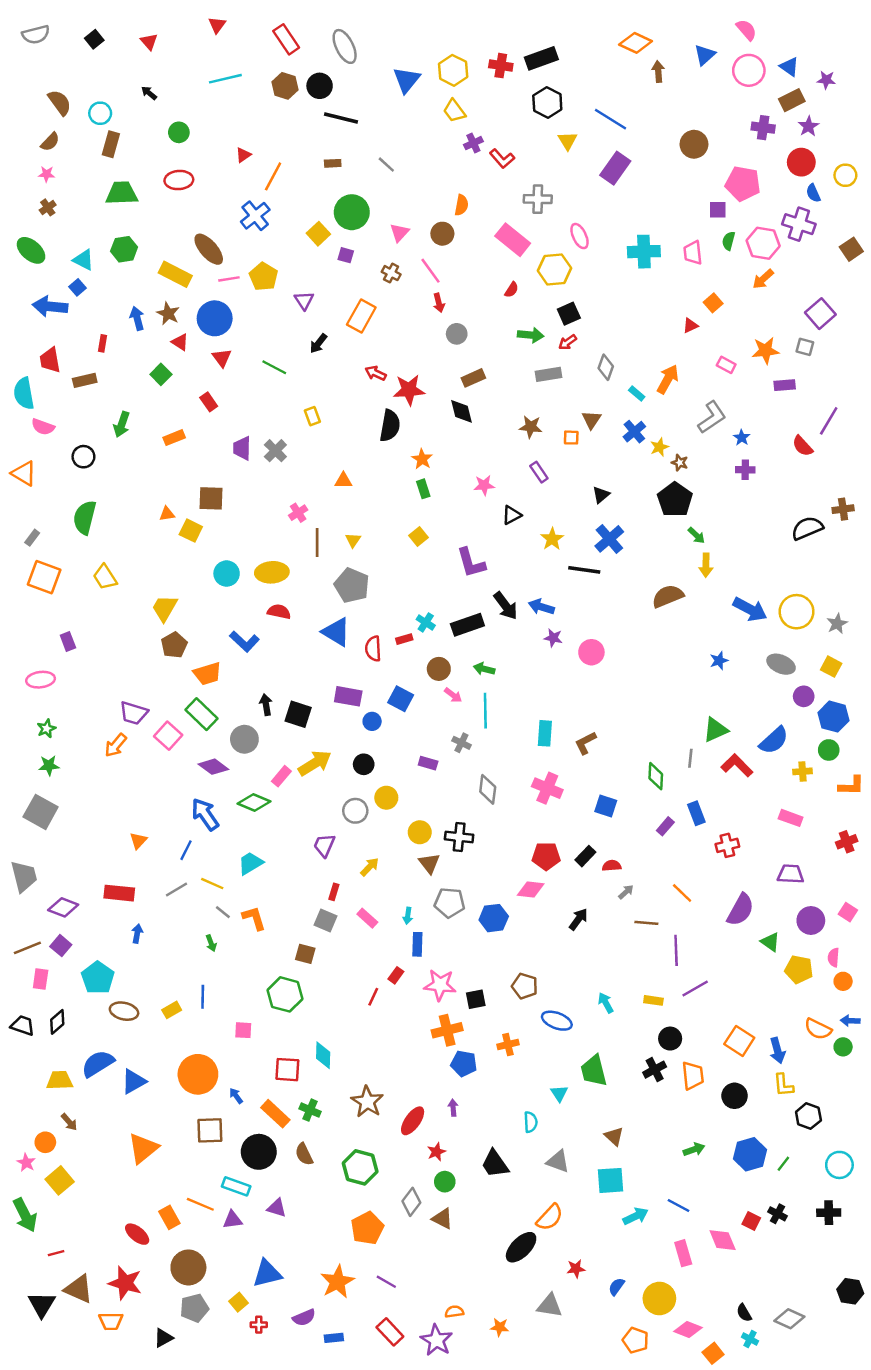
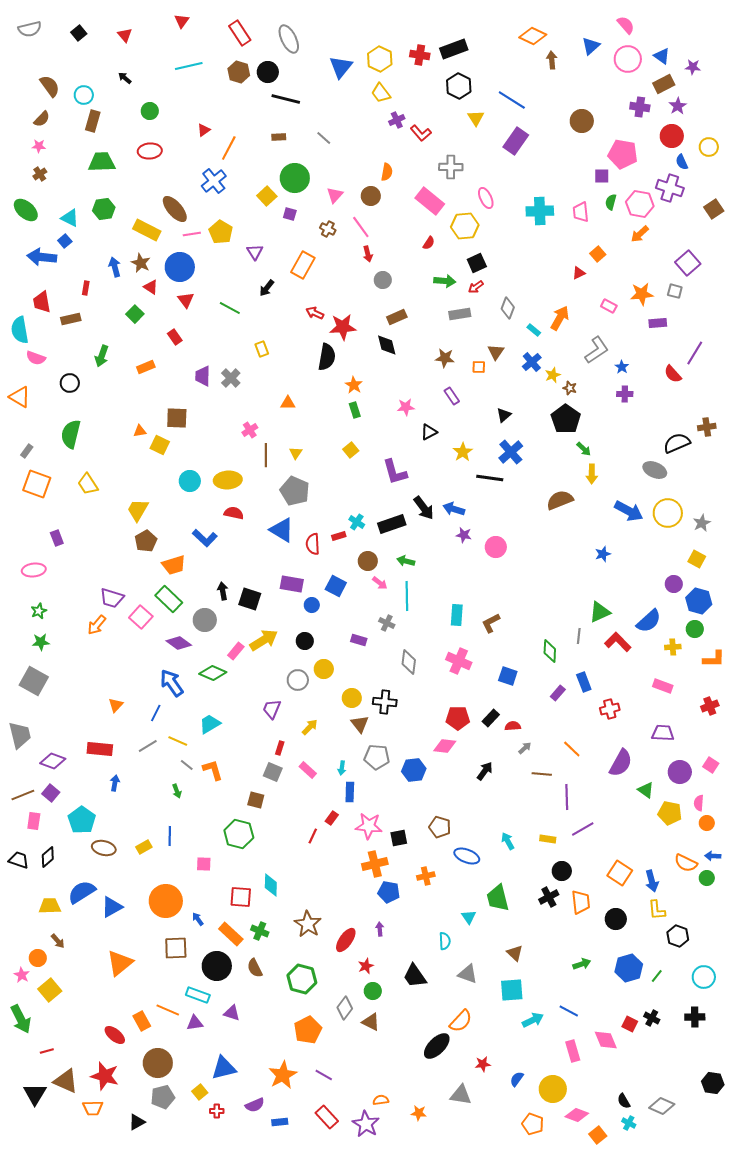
gray ellipse: (781, 664) -> (655, 470), moved

